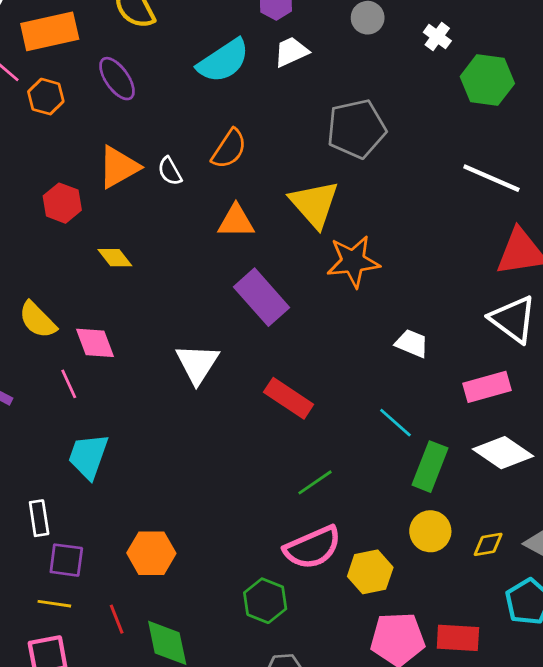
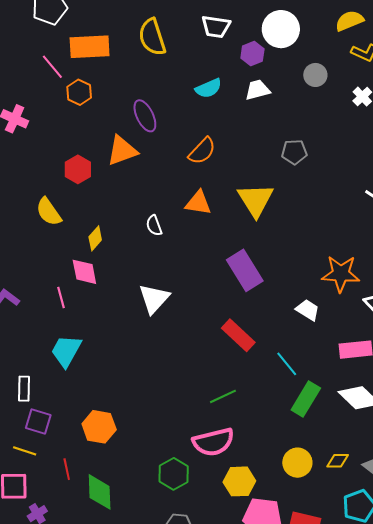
cyan semicircle: (223, 61) -> (209, 88), size x0.7
purple ellipse: (117, 79) -> (145, 116), moved
gray pentagon: (356, 129) -> (294, 152), size x0.6
white semicircle: (170, 171) -> (154, 225), moved
yellow diamond: (115, 258) -> (95, 238), moved, turned 70
orange star: (353, 261) -> (341, 274), moved
purple rectangle: (262, 297) -> (245, 270), moved
yellow semicircle: (38, 320) -> (49, 212), moved
red rectangle: (289, 398) -> (238, 335), moved
yellow circle: (430, 531) -> (297, 463), moved
yellow hexagon: (370, 572) -> (239, 481), moved

